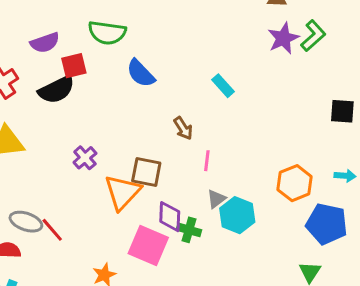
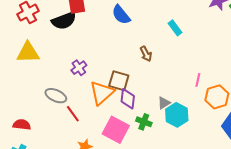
pink line: (207, 161) -> (198, 80), moved
purple diamond: (170, 217) -> (128, 99), moved
gray ellipse: (26, 222) -> (56, 96), moved
red line: (52, 230) -> (73, 114), moved

